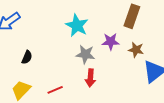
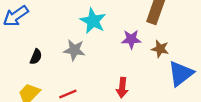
gray star: (85, 54) -> (74, 50), moved
red arrow: (90, 78) -> (122, 88), moved

